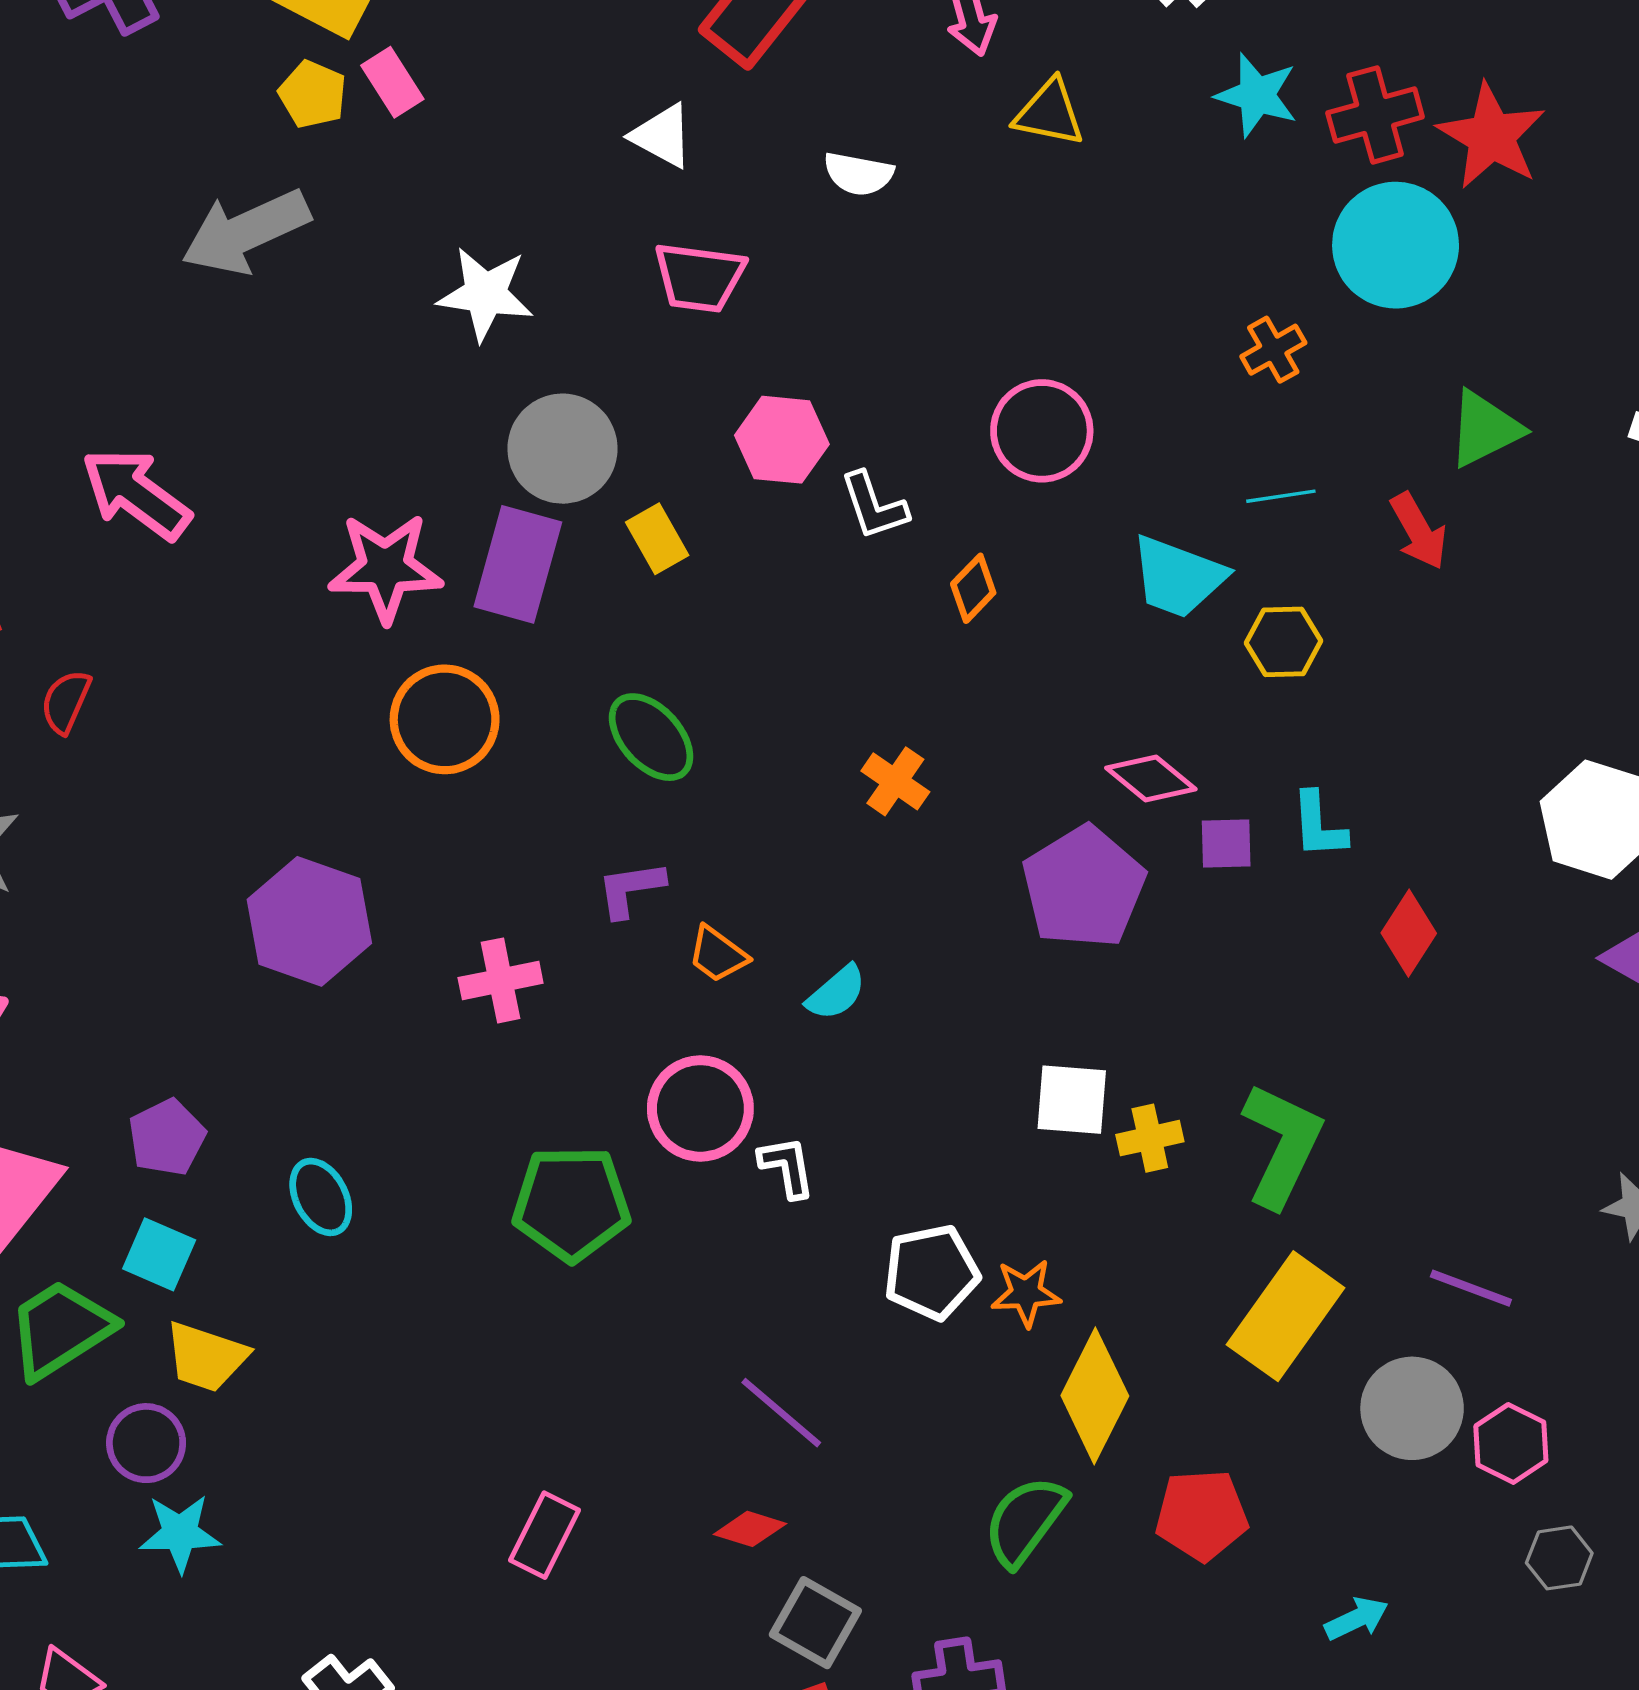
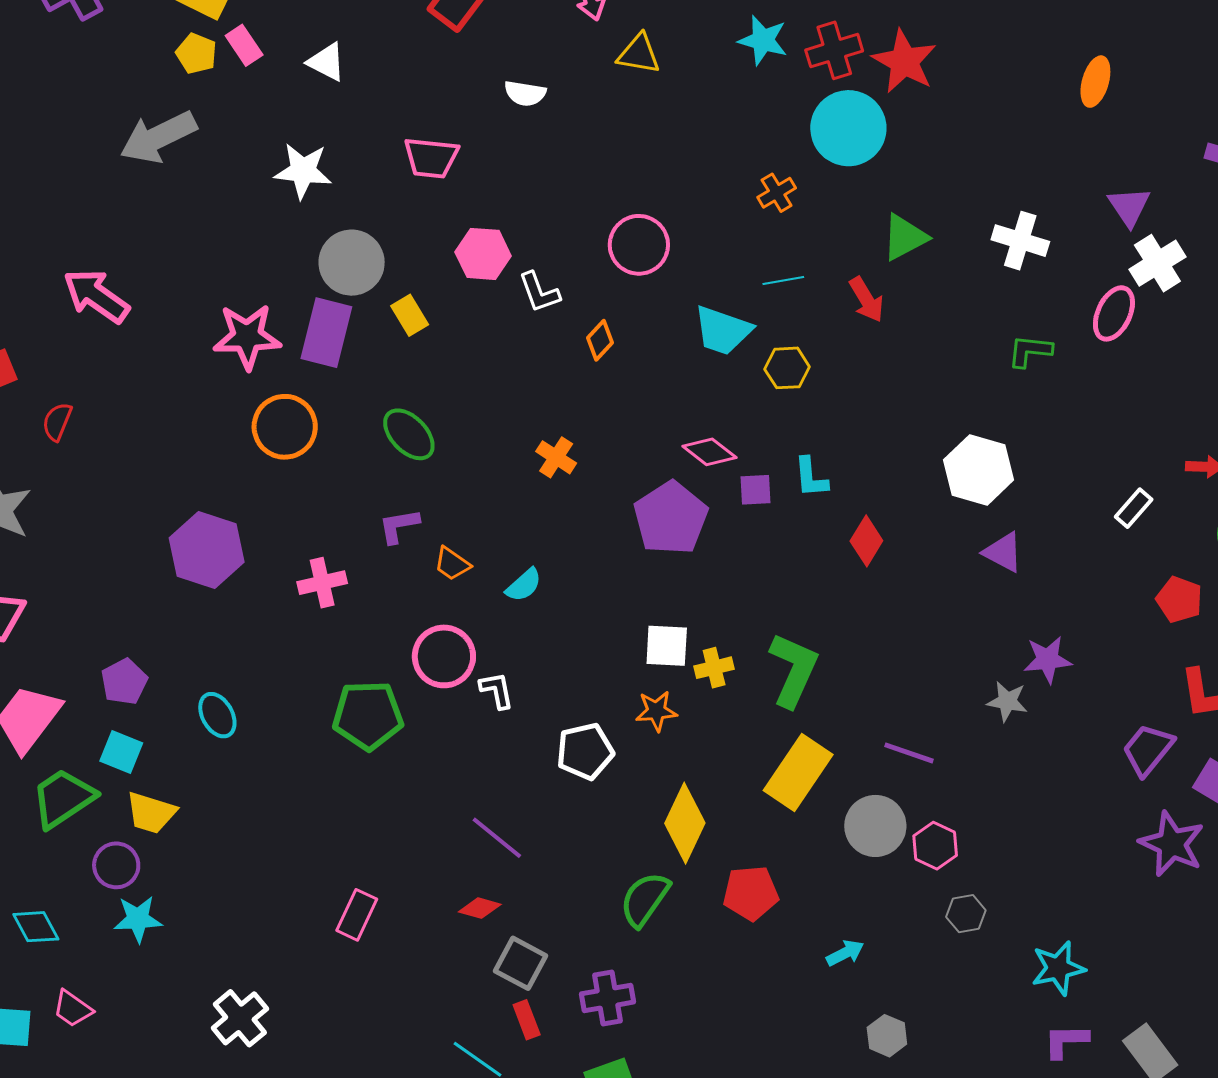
white triangle: (662, 136) -> (327, 62), moved
orange star: (1026, 1293) -> (656, 711), moved

